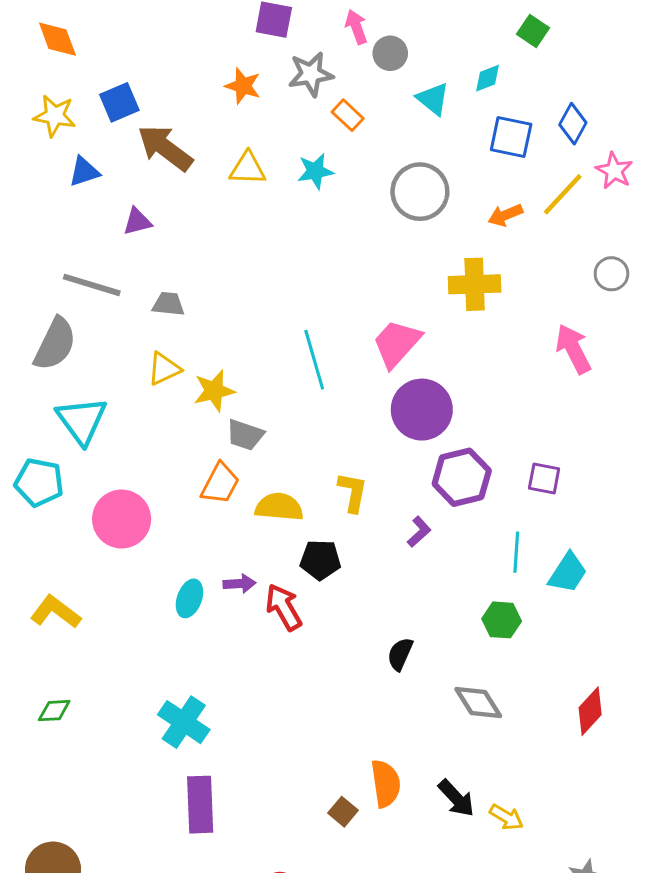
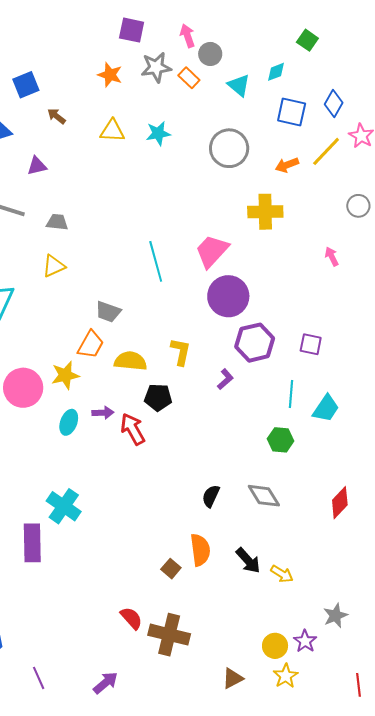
orange rectangle: (348, 115) -> (189, 78), moved
brown arrow: (165, 148) -> (56, 116), size x0.5
pink arrow: (573, 349) -> (332, 256), size x0.6
yellow star: (214, 391) -> (65, 375), moved
pink circle: (122, 519) -> (23, 388), moved
black semicircle: (400, 654) -> (211, 496), moved
purple rectangle: (200, 805) -> (32, 543), moved

